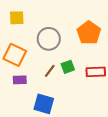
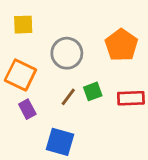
purple rectangle: (20, 80) -> (27, 109), turned 64

